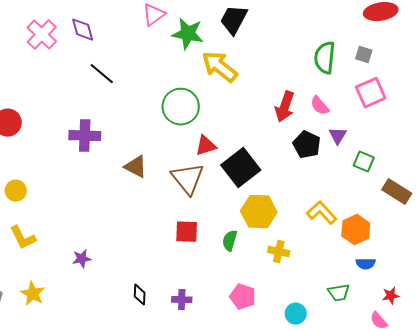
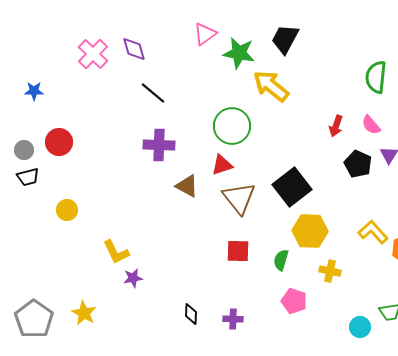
red arrow: (285, 107) -> (336, 126), size x0.7
purple cross: (85, 136) -> (159, 145), moved
red triangle: (206, 146) -> (222, 165), moved
yellow L-shape: (23, 238) -> (116, 252), moved
pink pentagon: (243, 297) -> (294, 301), moved
cyan circle: (296, 314) -> (360, 327), moved

